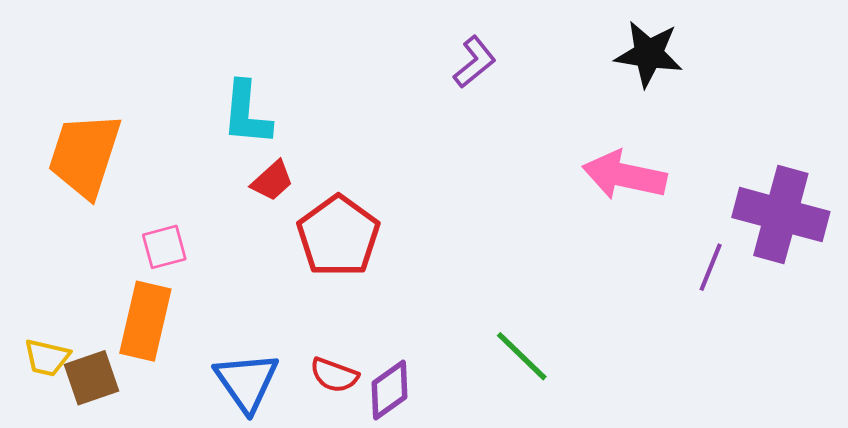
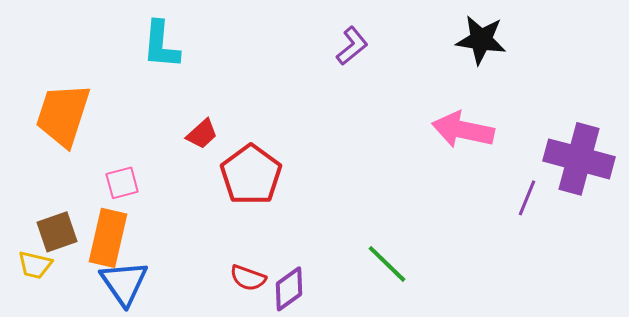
cyan L-shape: (247, 113) -> (161, 45), moved
brown square: (91, 378) -> (57, 232), moved
blue triangle: (247, 382) -> (124, 283), moved

